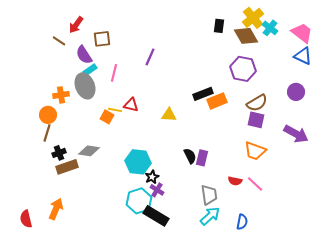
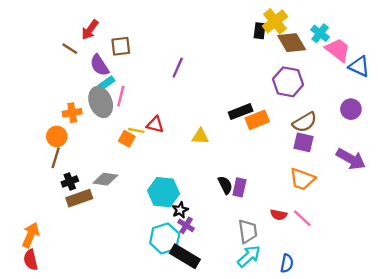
yellow cross: (253, 18) -> (275, 21), moved
pink trapezoid: (302, 33) -> (338, 50), moved
pink line: (114, 73) -> (121, 96), moved
orange arrow: (56, 209) -> (31, 235), moved

